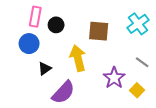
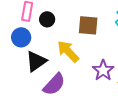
yellow arrow: (78, 58) -> (68, 51), turned -30
black triangle: (45, 68) -> (36, 61), size x1.6

